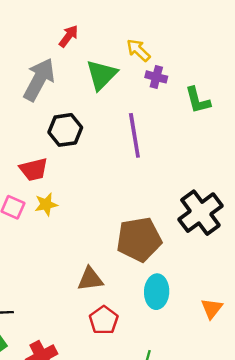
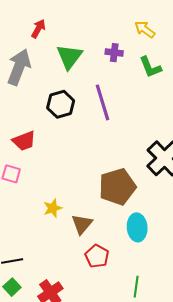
yellow arrow: (138, 50) -> (145, 29), moved
black hexagon: (65, 130) -> (61, 104), moved
yellow star: (46, 204) -> (53, 208), moved
brown triangle: (90, 279) -> (82, 224), turned -35

